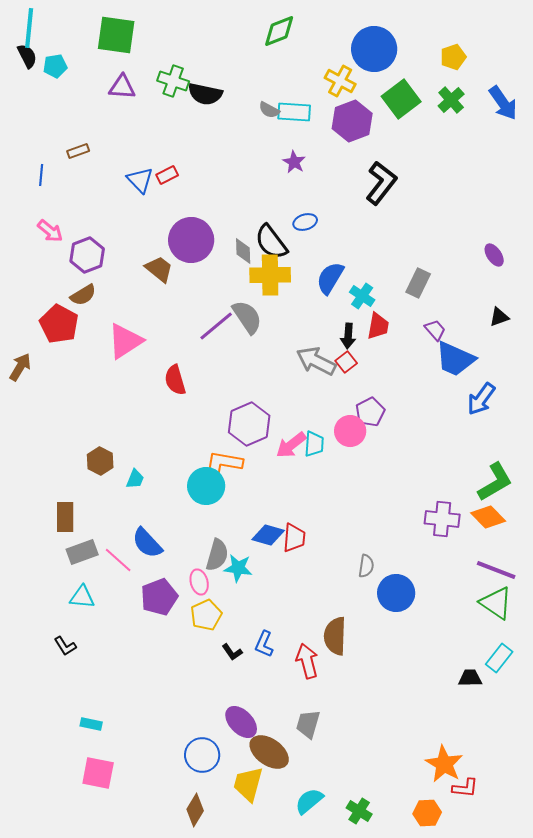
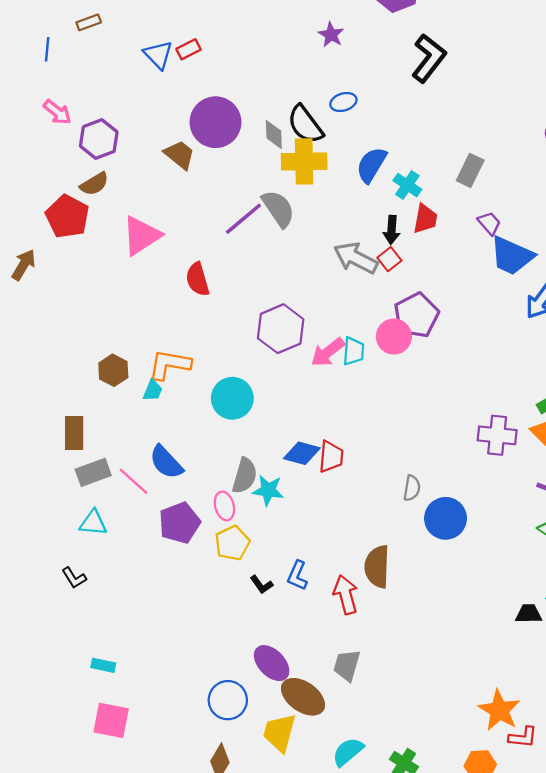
purple pentagon: (370, 412) -> (416, 315), size x1.4
orange L-shape: (223, 464) -> (169, 365), moved

